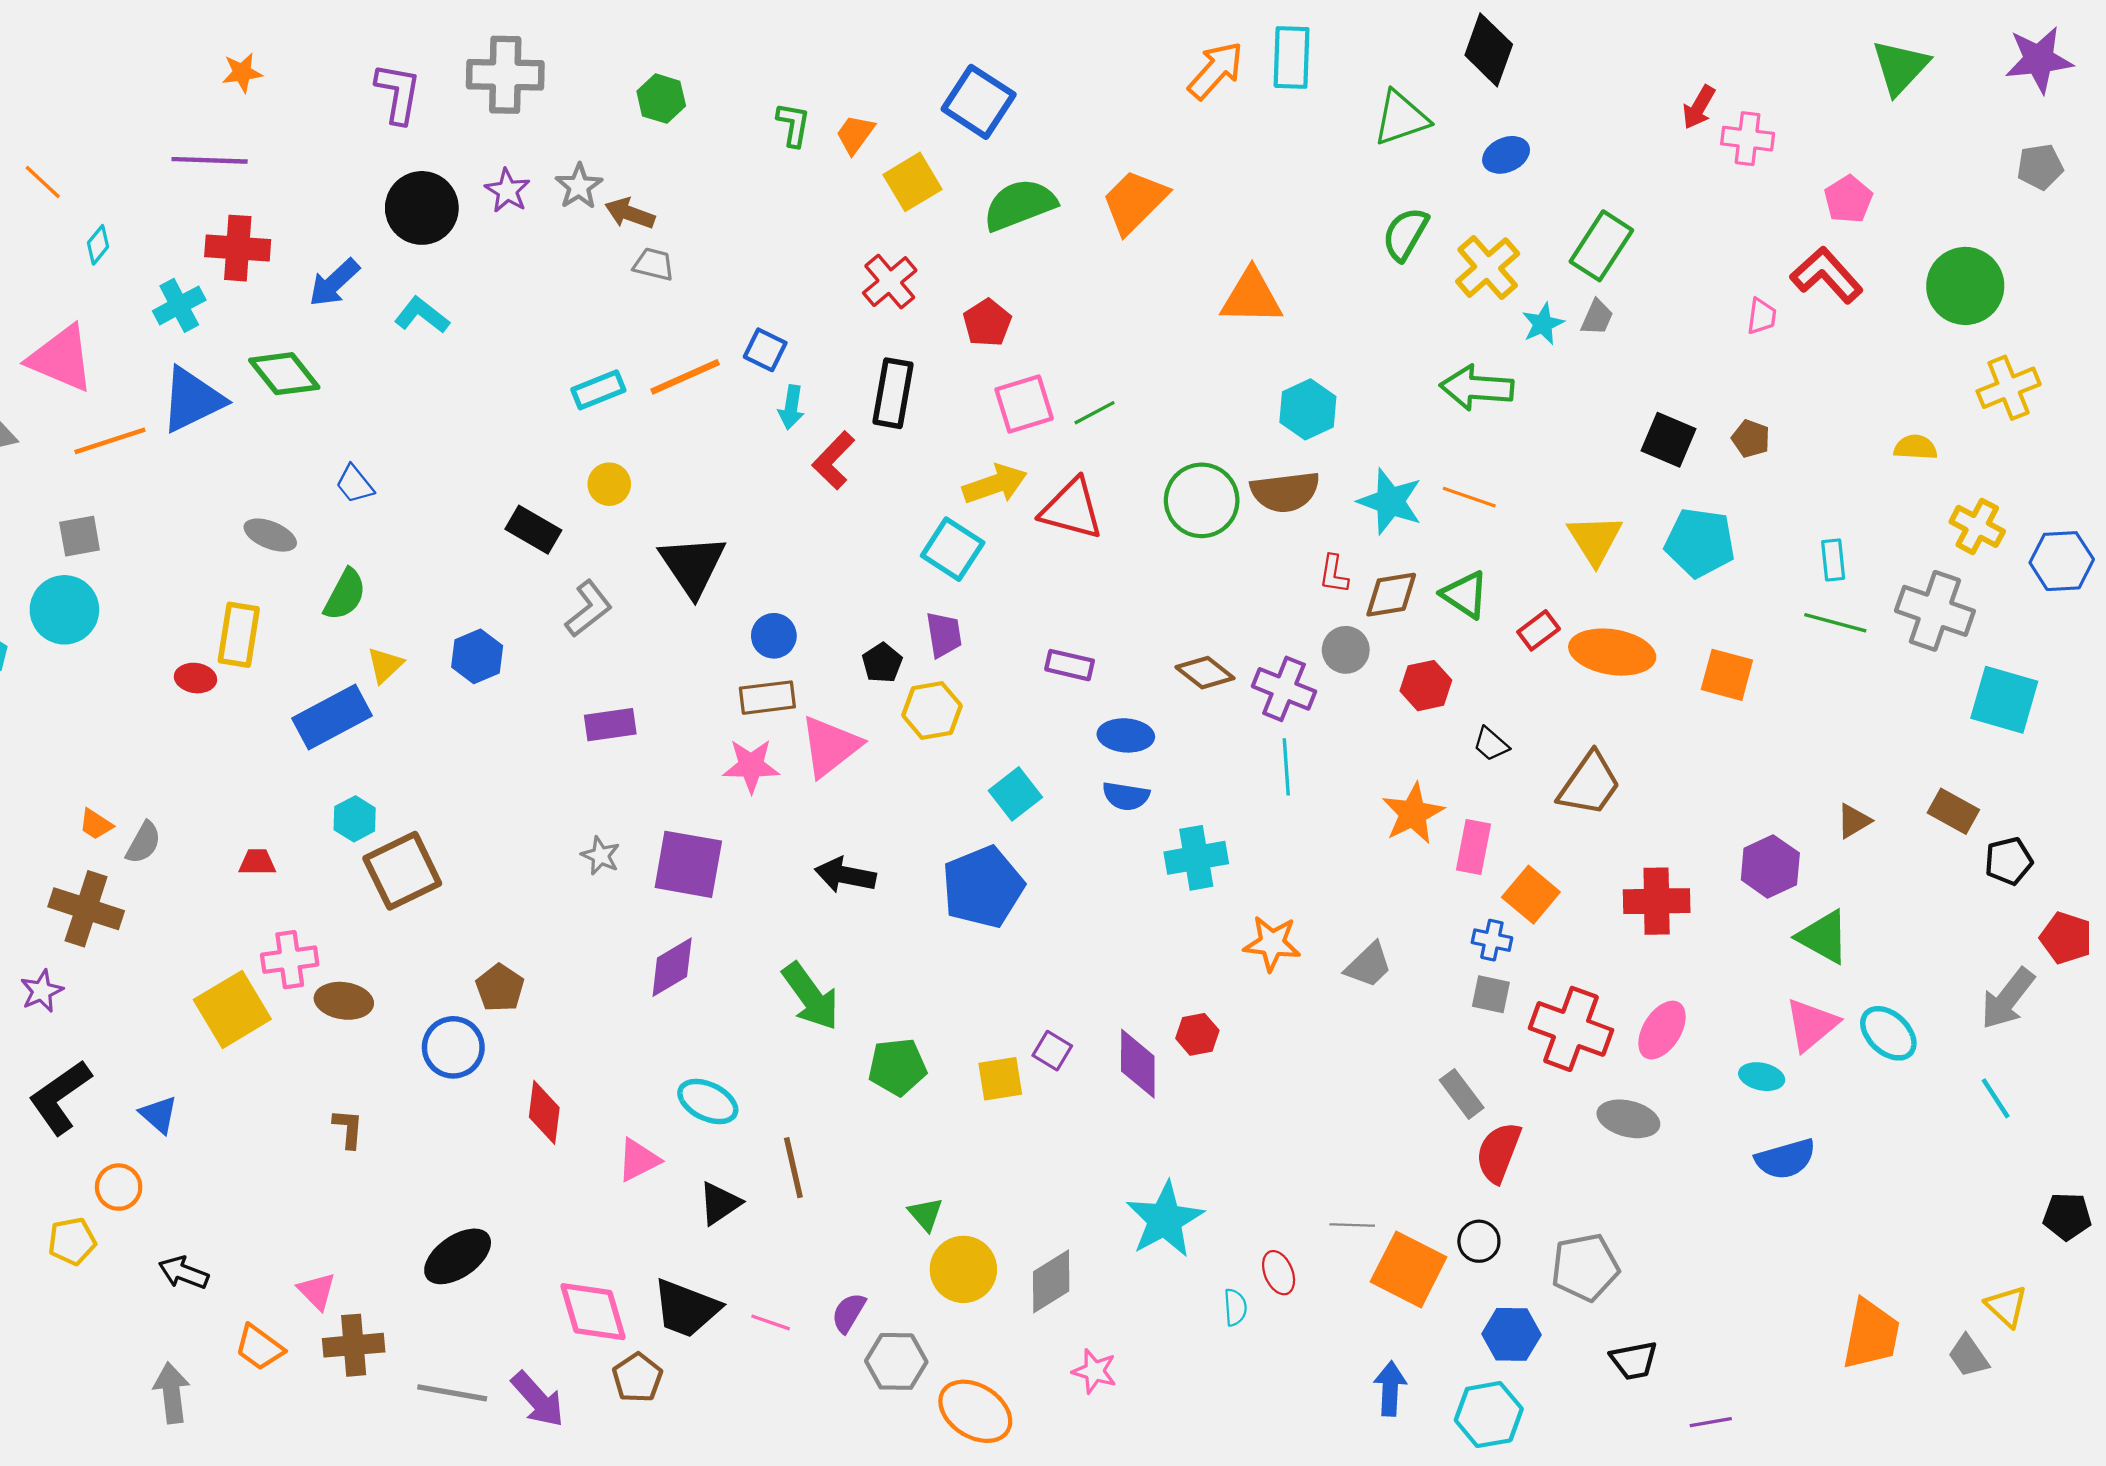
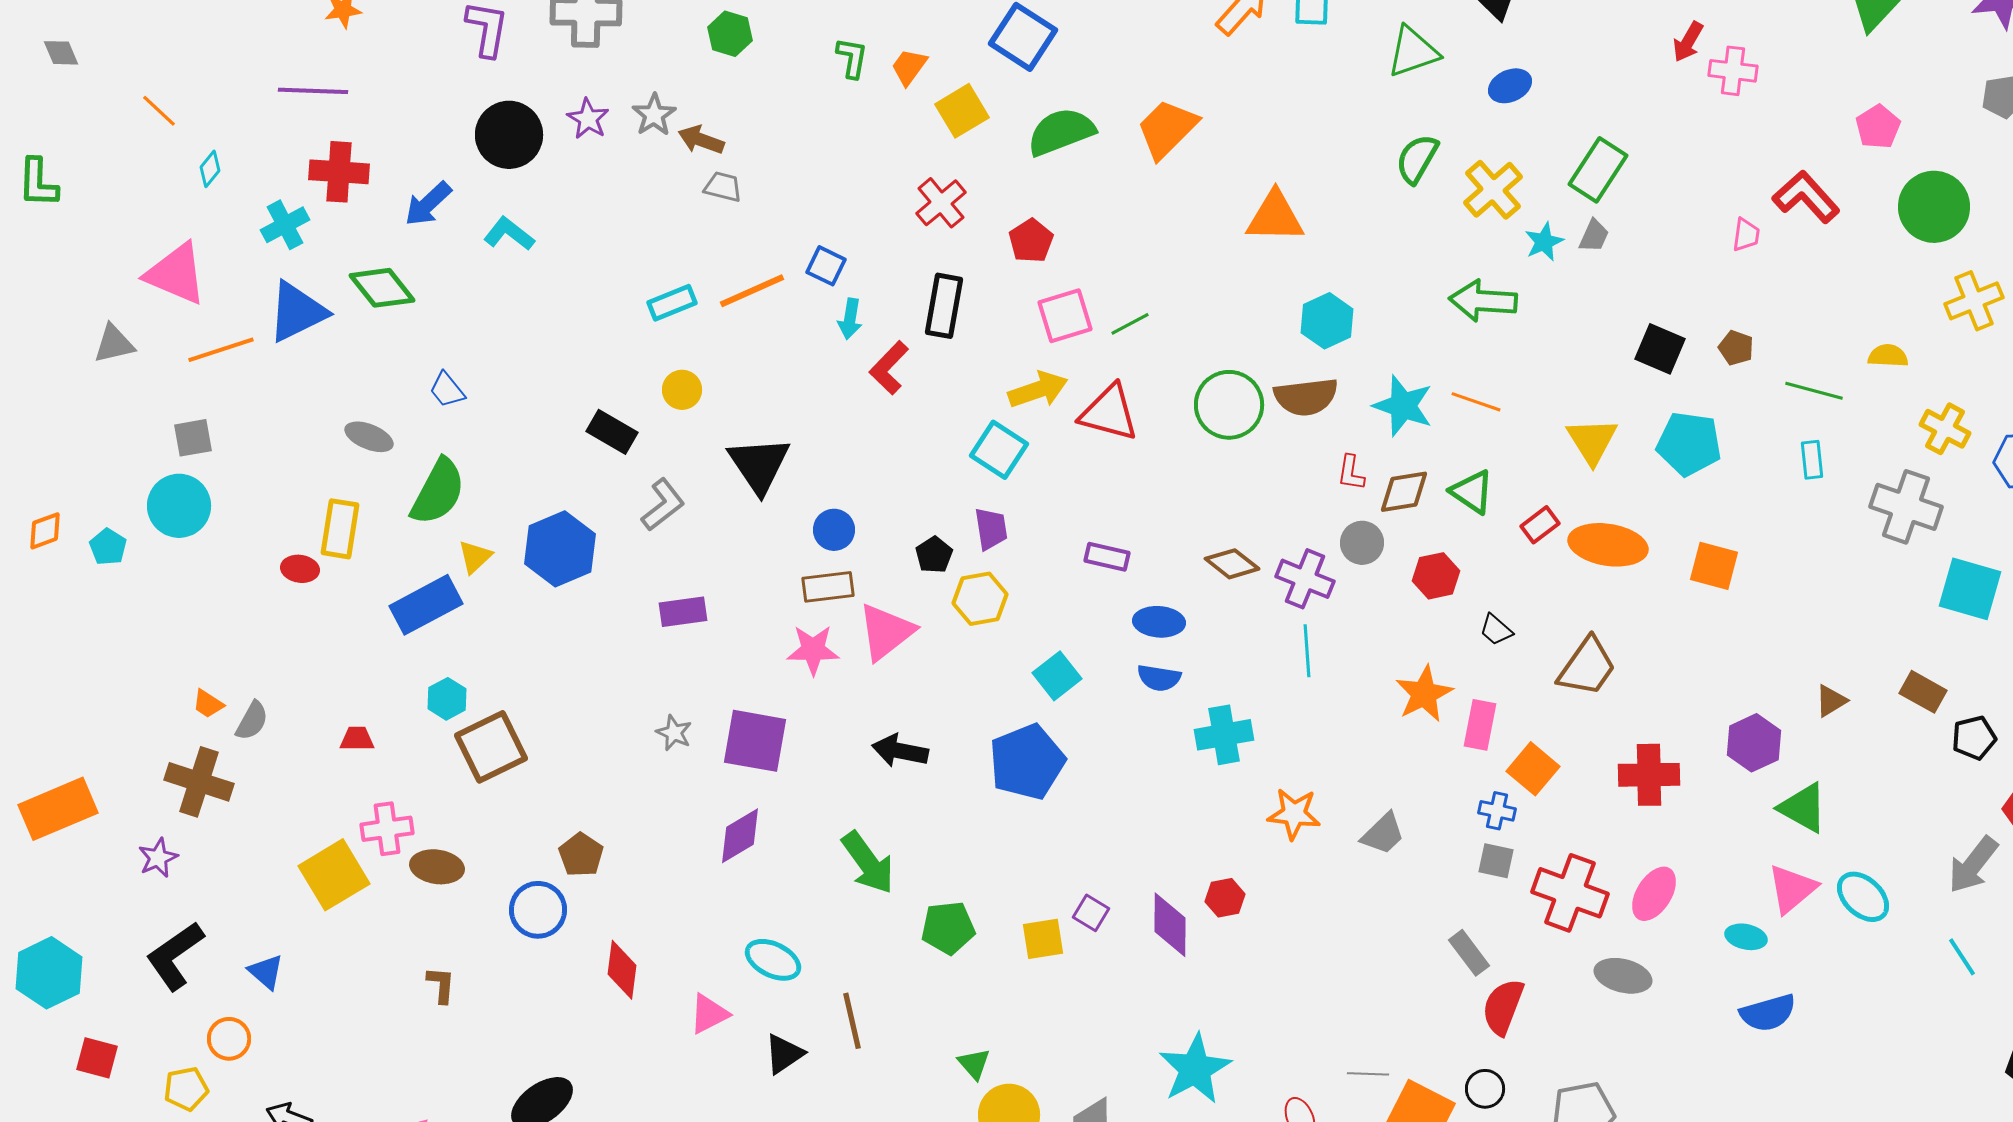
pink pentagon: (1848, 199) -> (1878, 127), moved
green semicircle: (345, 595) -> (438, 492), size x1.4
green line: (1835, 623) -> (1814, 391), moved
blue hexagon: (477, 656) -> (560, 549), size x1.5

